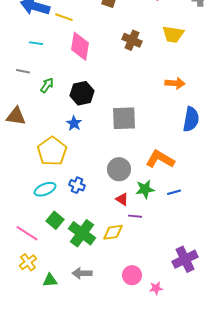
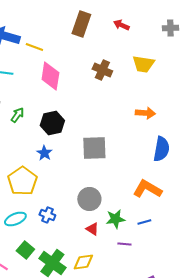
orange L-shape: (160, 159) -> (147, 189), moved
purple line: (135, 216) -> (124, 244), moved

